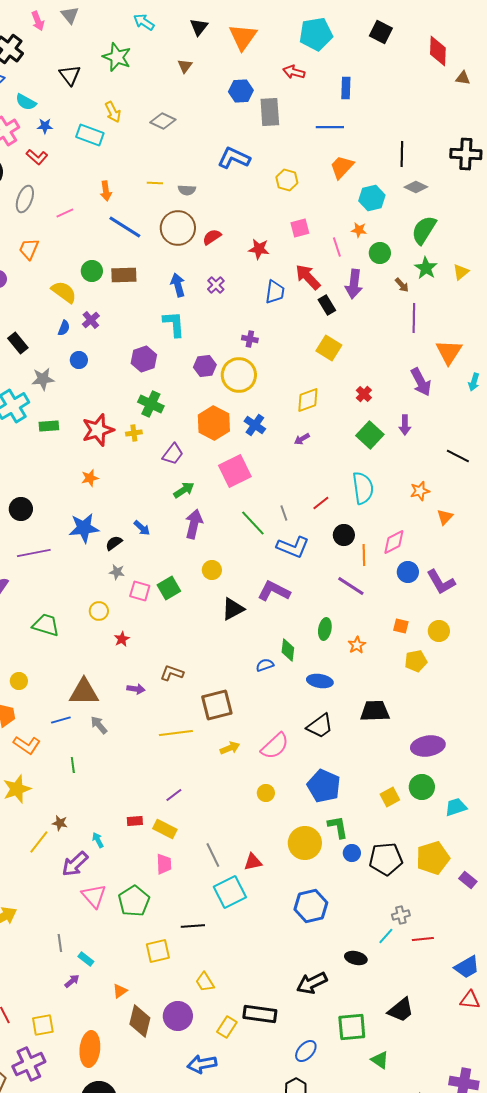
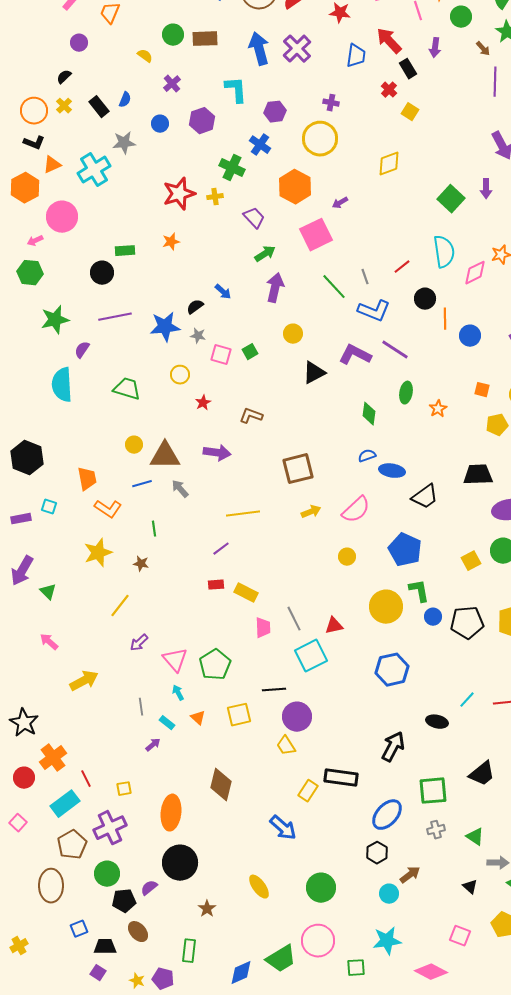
purple arrow: (354, 284) -> (435, 48), size x0.7
blue arrow: (178, 285) -> (259, 49), size x1.4
purple cross: (216, 285) -> (297, 49), size x1.6
yellow semicircle: (64, 292) -> (145, 56), size x0.6
cyan L-shape: (174, 324) -> (236, 90), moved
blue semicircle: (64, 328) -> (125, 100), moved
yellow square: (329, 348) -> (410, 112), size x0.7
purple hexagon: (144, 359) -> (202, 121), moved
purple hexagon: (205, 366) -> (275, 112), moved
red cross: (364, 394) -> (389, 90), moved
blue cross: (255, 425) -> (260, 145), moved
green rectangle: (49, 426) -> (125, 251), moved
purple arrow: (302, 439) -> (340, 203), moved
purple trapezoid: (173, 454) -> (254, 218), turned -80
blue star: (84, 528) -> (165, 327), moved
pink diamond: (394, 542) -> (475, 273), moved
blue circle: (408, 572) -> (470, 336), moved
purple line: (351, 586) -> (395, 350), moved
green square: (169, 588) -> (250, 352), size x0.7
blue semicircle: (265, 665) -> (367, 456), moved
brown L-shape: (172, 673) -> (251, 416), moved
yellow circle: (19, 681) -> (134, 445), moved
blue ellipse: (320, 681) -> (392, 471), moved
purple arrow: (136, 689) -> (217, 453), size x1.5
black trapezoid: (375, 711) -> (478, 475), moved
black trapezoid: (320, 726) -> (425, 497), moved
yellow line: (176, 733) -> (243, 514), moved
purple line: (174, 795) -> (221, 549), moved
brown star: (60, 823) -> (141, 564), moved
cyan arrow: (98, 840) -> (178, 693), moved
purple arrow: (75, 864) -> (139, 643), moved, size x0.7
pink trapezoid: (164, 864) -> (263, 628), moved
gray cross: (401, 915) -> (436, 830), moved
black arrow: (312, 983) -> (393, 747), turned 144
orange triangle: (120, 991) -> (198, 718), moved, turned -42
purple circle: (178, 1016) -> (297, 717), moved
yellow square: (43, 1025) -> (124, 789), size x0.7
blue ellipse: (306, 1051) -> (387, 815), size x1.4
green triangle: (380, 1060) -> (475, 837), moved
blue arrow: (202, 1064) -> (283, 828), turned -128

